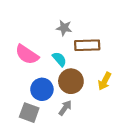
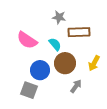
gray arrow: (65, 108) -> (76, 86), moved

